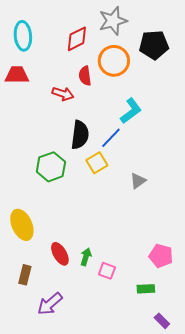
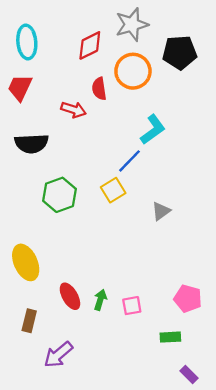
red trapezoid: (17, 75) -> (20, 87), turned -65
black semicircle: (80, 135) -> (31, 143), moved, turned 80
pink square: (107, 271) -> (132, 306), moved, turned -30

